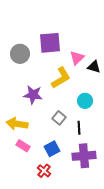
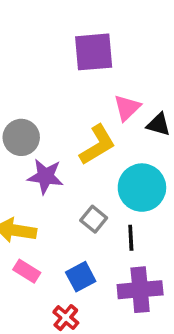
purple square: (50, 43) -> (94, 52), moved
gray circle: (20, 54) -> (21, 137), moved
cyan circle: (85, 101) -> (142, 188), size x1.6

